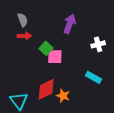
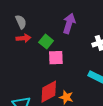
green square: (46, 48) -> (46, 42), moved

